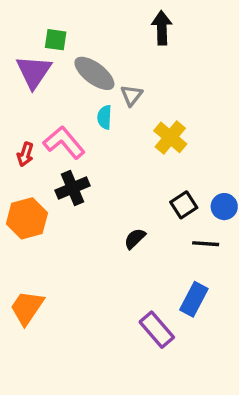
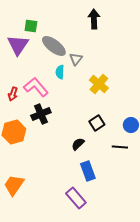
black square: (184, 205) -> (97, 123), moved
blue rectangle: (194, 299) -> (88, 171), moved, turned -48
purple rectangle: (157, 330) -> (76, 198), moved

